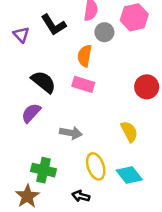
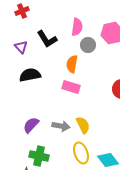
black semicircle: (44, 82) -> (30, 75), moved, turned -50
purple semicircle: (31, 113) -> (31, 125), moved
yellow semicircle: (129, 132) -> (83, 125), moved

